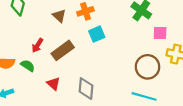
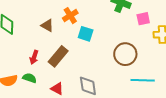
cyan square: (97, 34) -> (86, 34), turned -35
brown circle: (148, 67) -> (125, 54), moved

